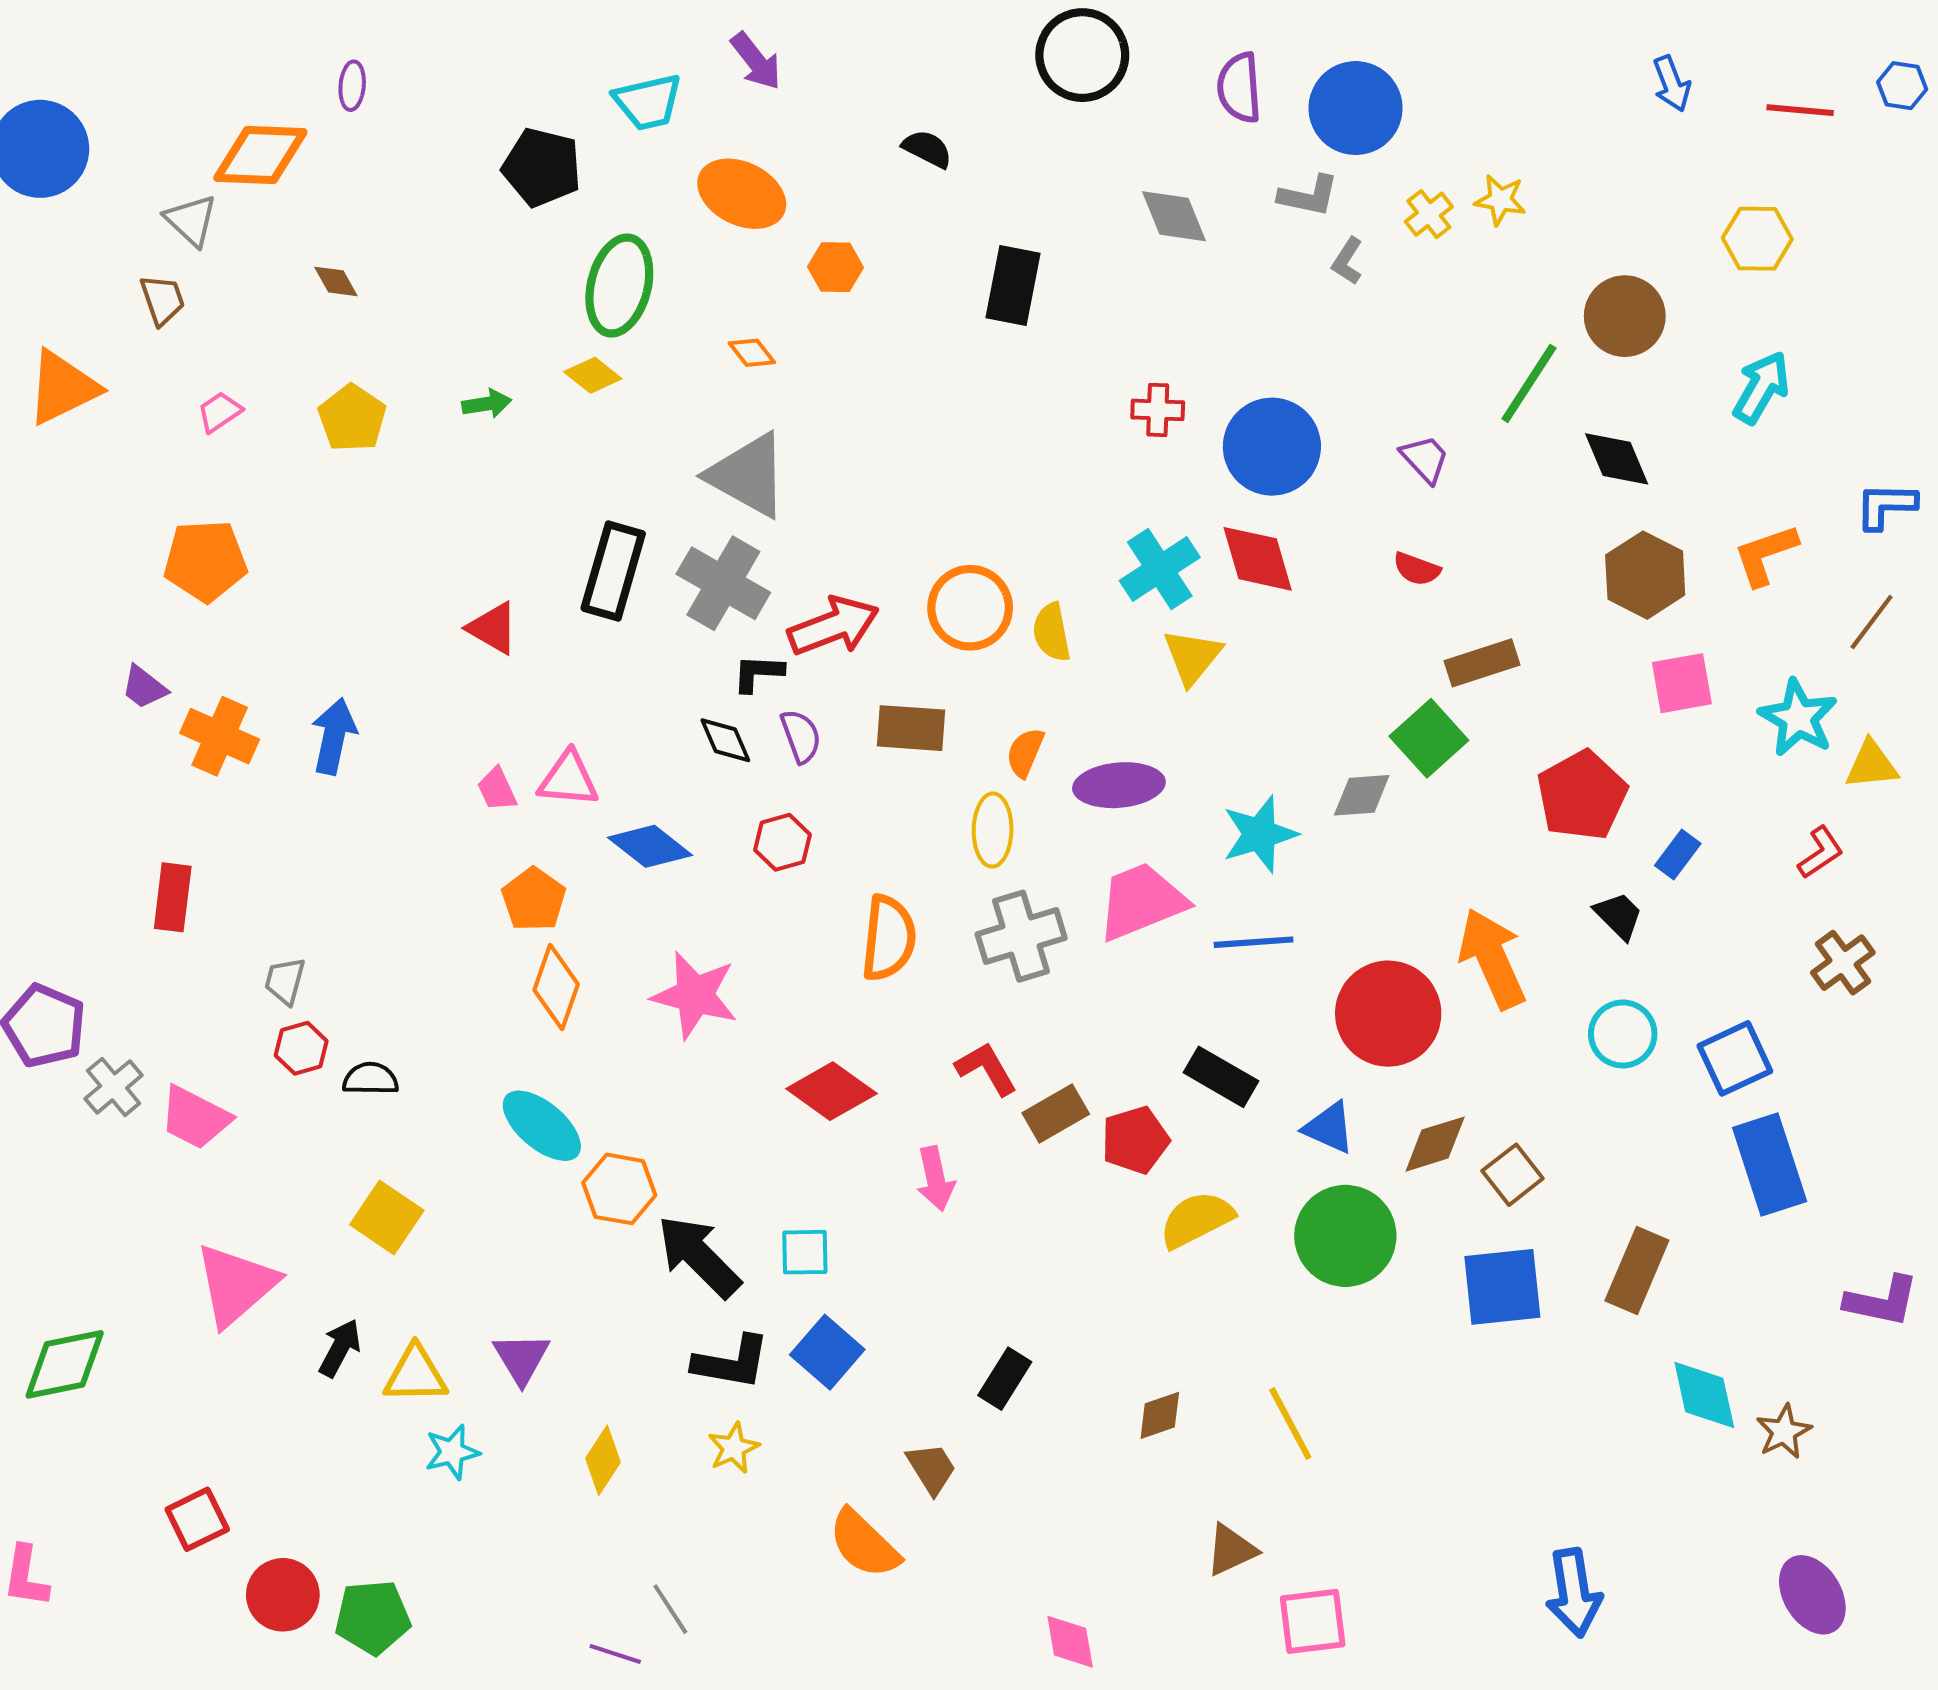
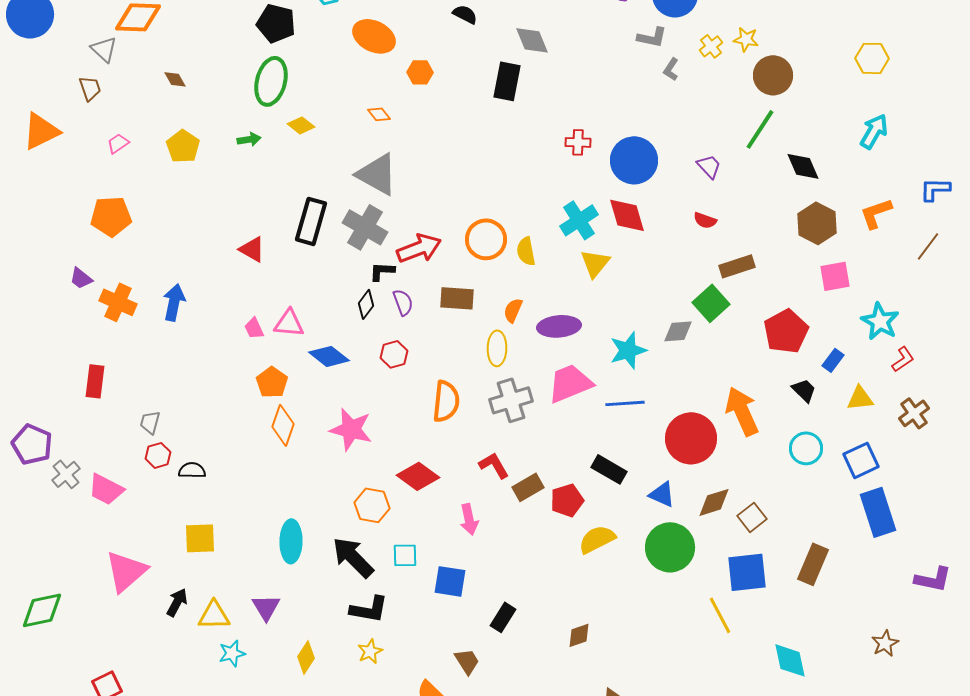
gray diamond: (1174, 216) -> (532, 40), moved
green ellipse: (619, 286) -> (271, 81), moved
brown circle: (1625, 316) -> (773, 75), moved
cyan star: (1798, 718) -> (880, 321), moved
black diamond: (725, 740) -> (366, 304), turned 60
yellow triangle: (1872, 765) -> (860, 398), moved
cyan ellipse: (542, 1126) -> (291, 541), moved, turned 51
orange hexagon: (619, 1189) -> (372, 505), moved
yellow square: (387, 1218) -> (200, 538), turned -36
blue square: (827, 1352) -> (450, 581), moved, turned -32
cyan diamond: (1704, 1395) -> (790, 660), moved
yellow line: (1290, 1423) -> (720, 615), moved

